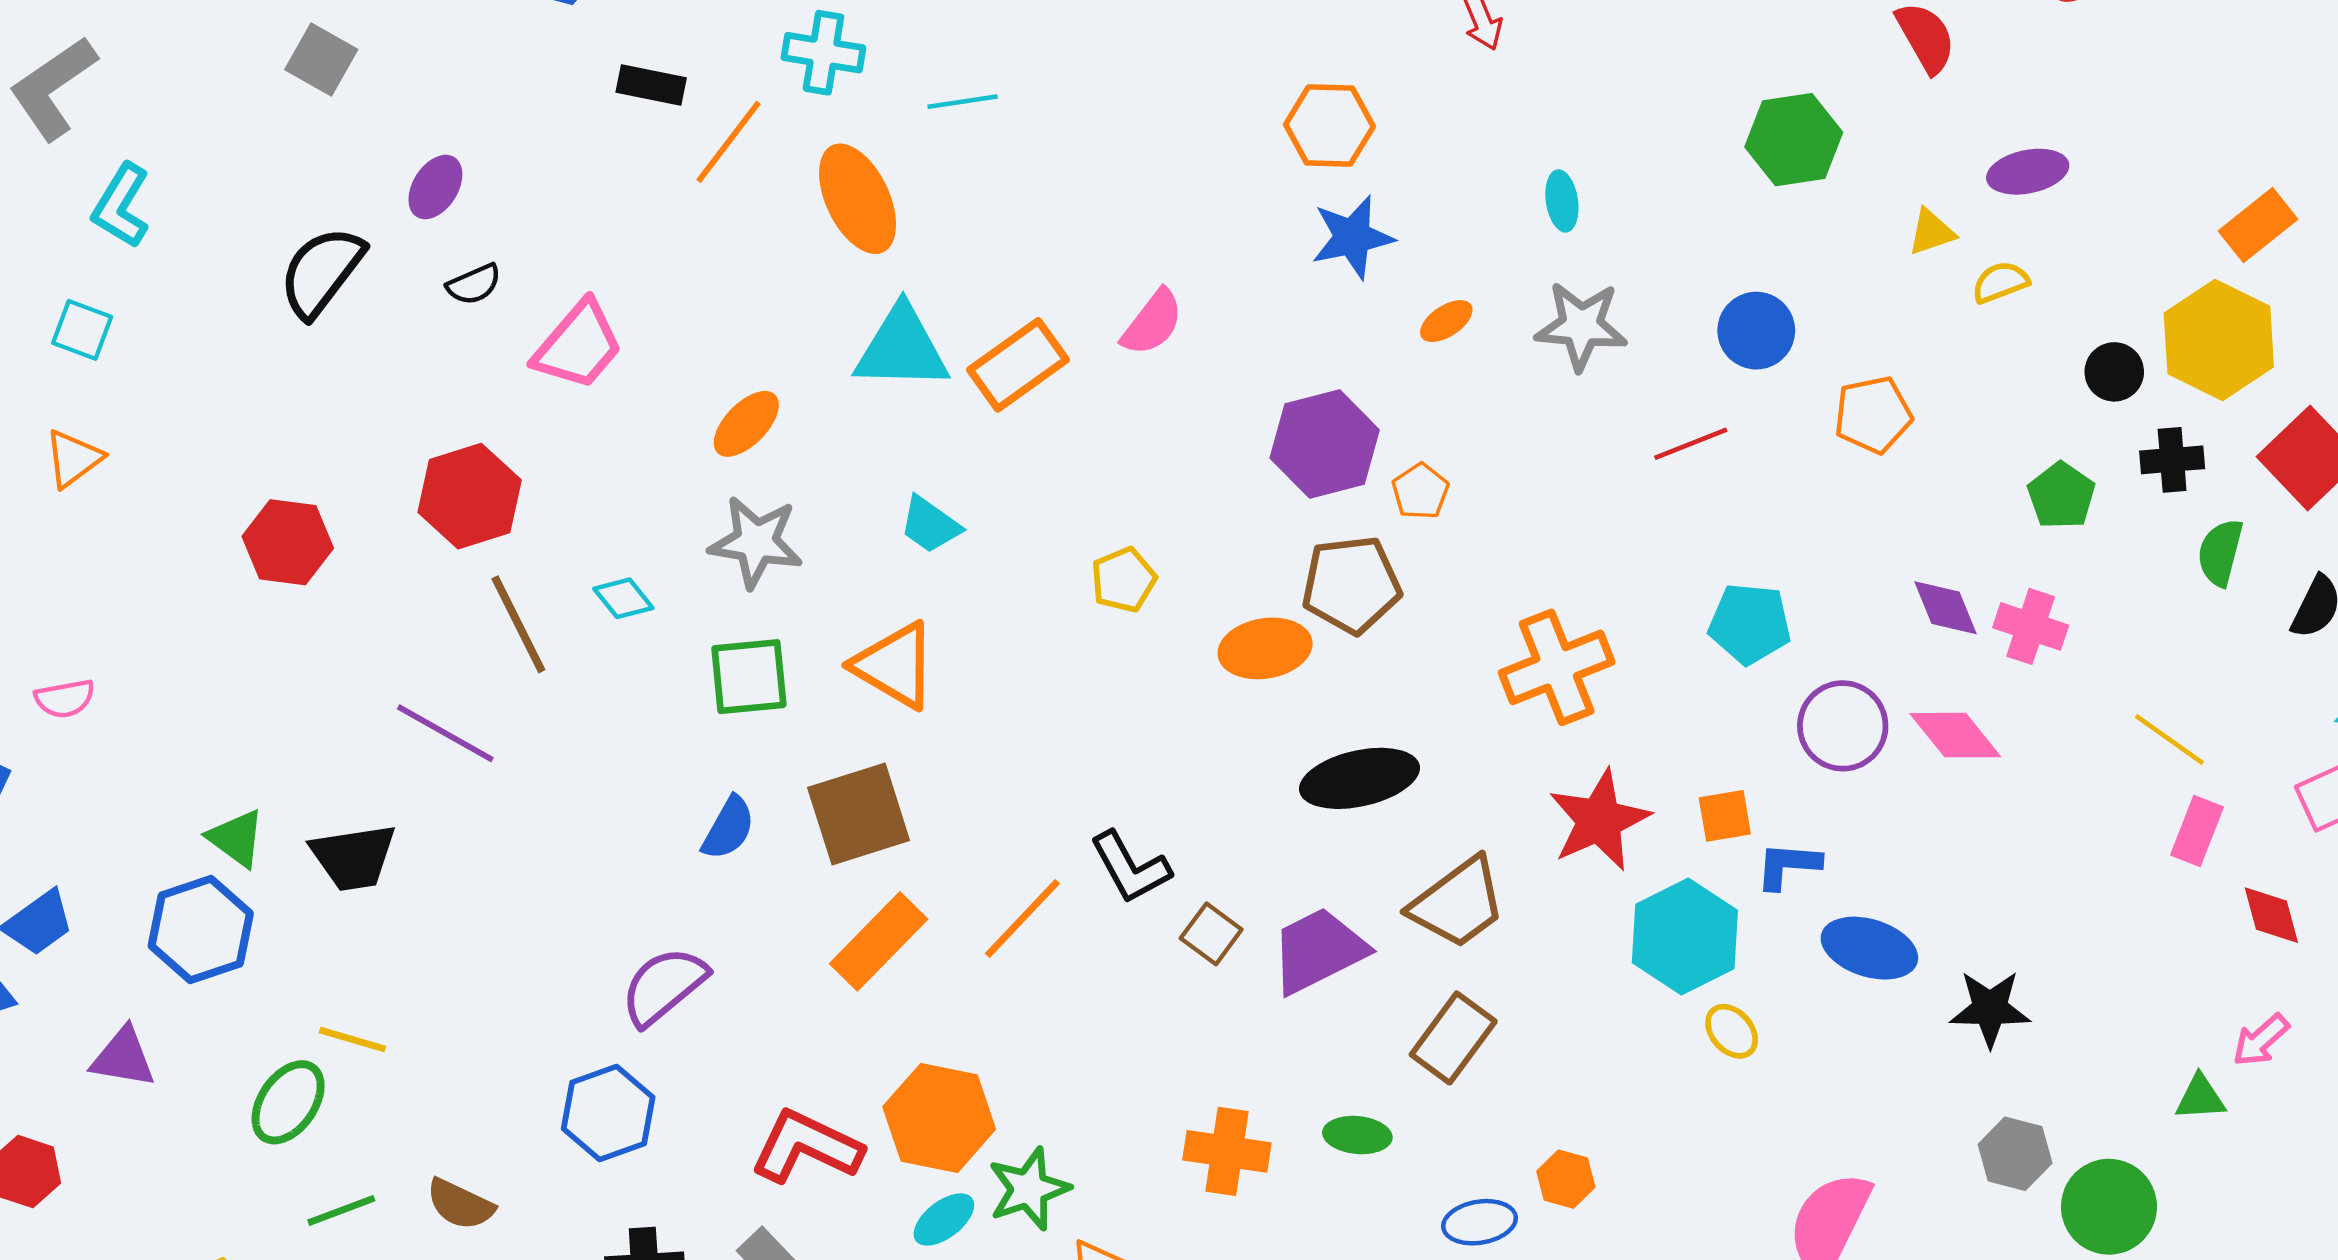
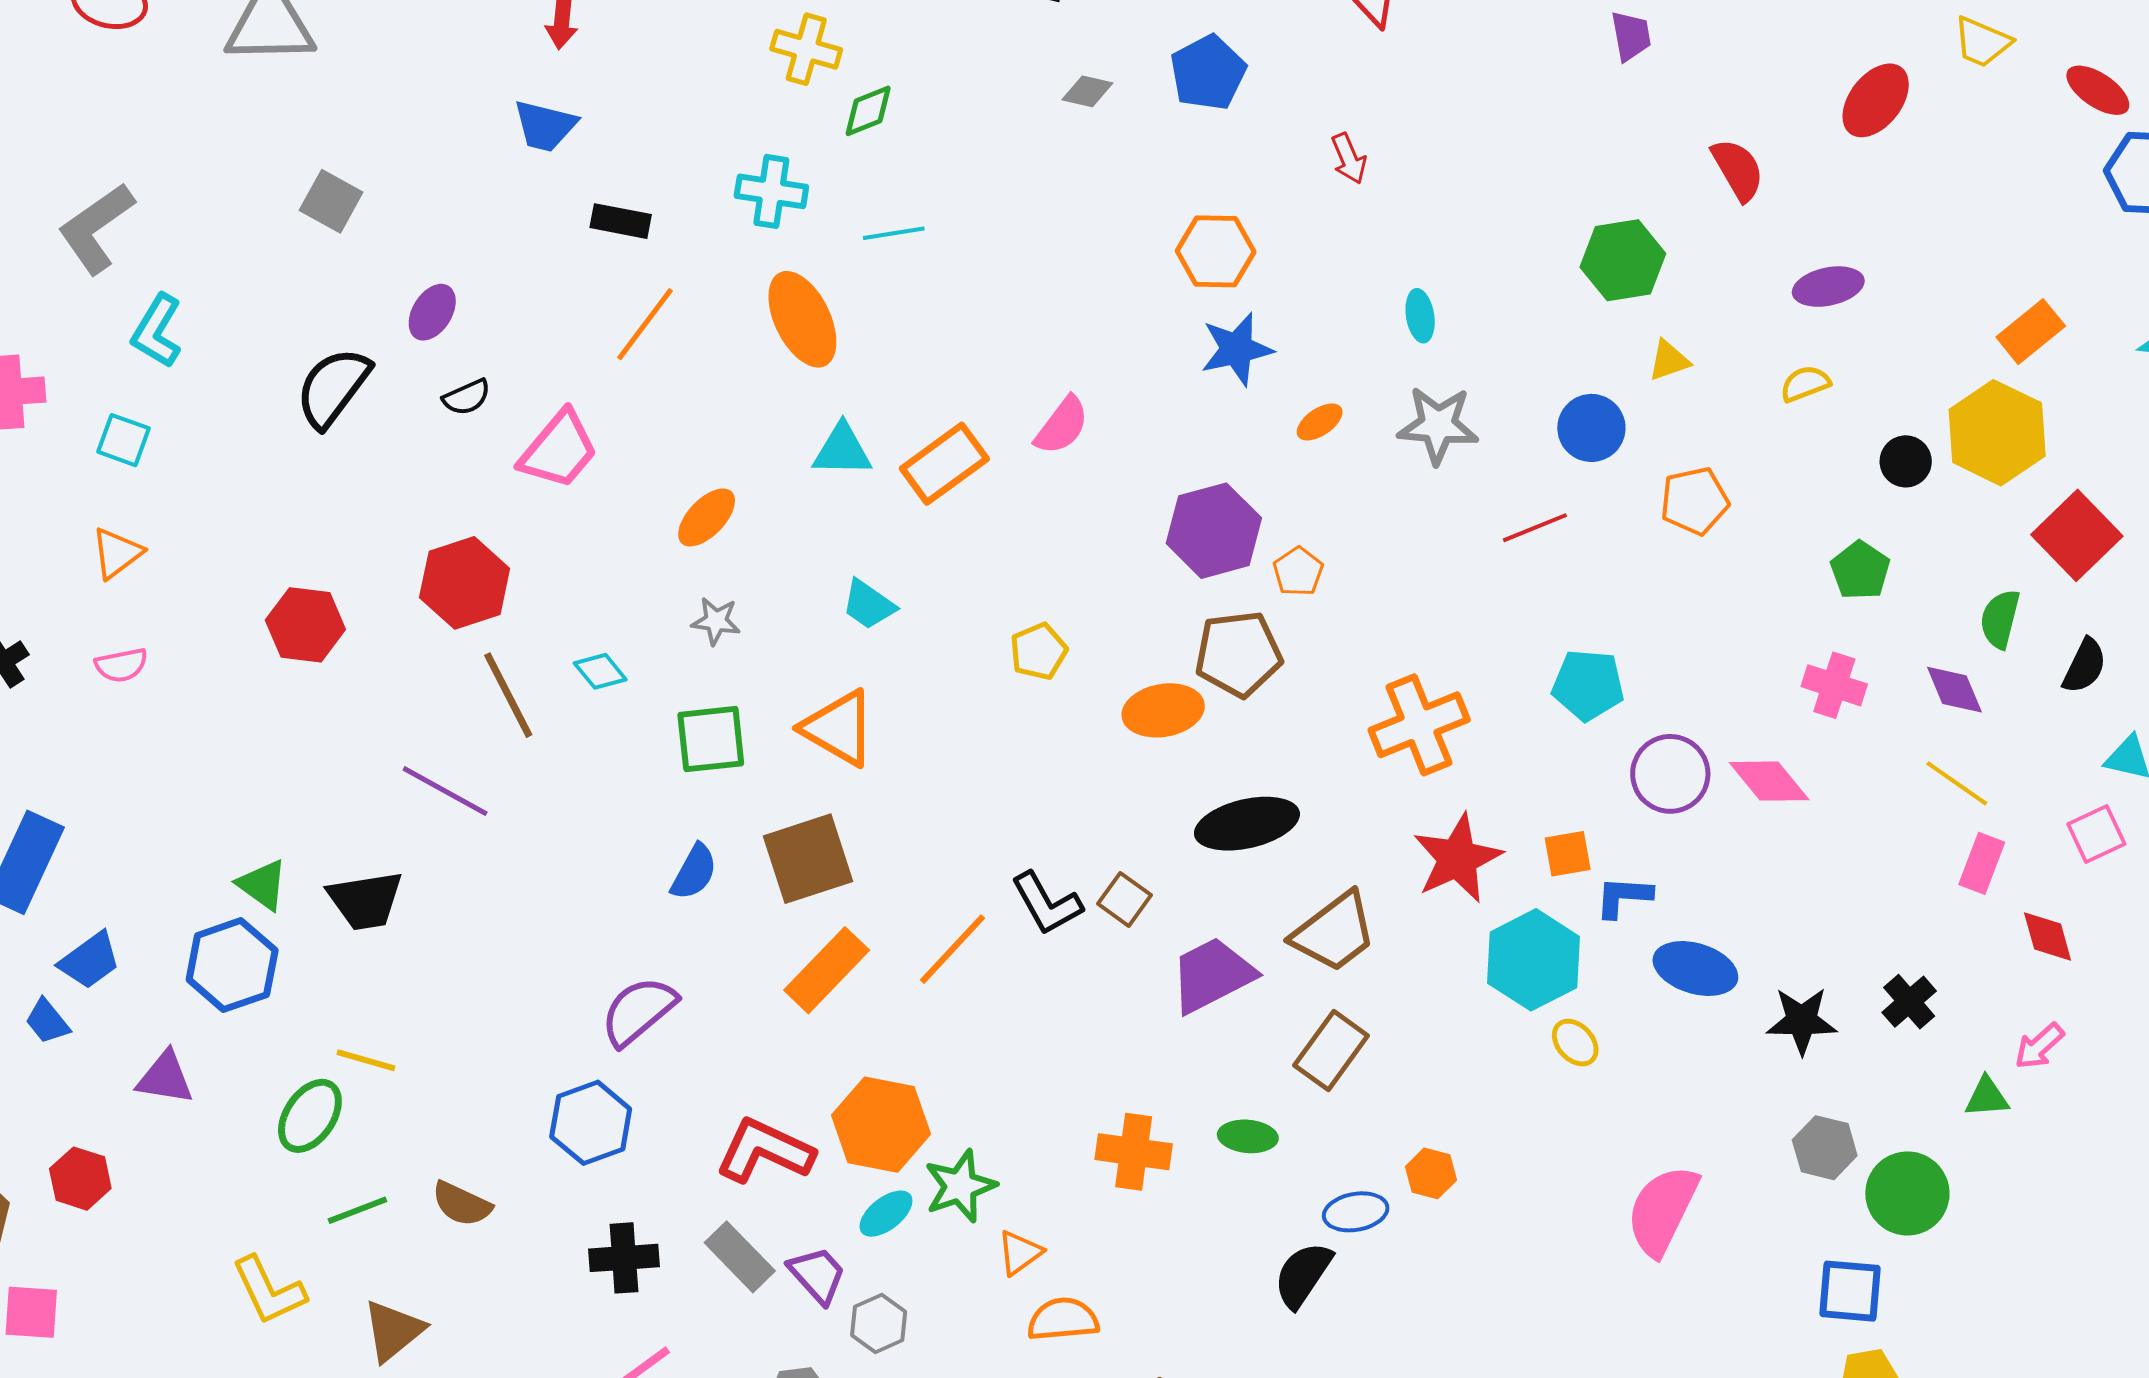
orange line: (729, 142) -> (645, 324), moved
yellow triangle: (1931, 232) -> (1669, 361), moved
cyan triangle: (902, 348) -> (842, 450), size x0.7
black cross: (2172, 460) -> (1909, 1002), moved, turned -36
gray star: (756, 542) -> (716, 621), size x0.6
purple diamond: (1945, 608) -> (1954, 690), moved
pink semicircle: (65, 699) -> (121, 665), moved
brown square: (1211, 934) -> (1125, 899), moved

